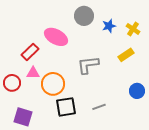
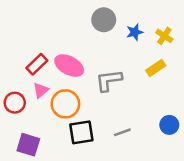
pink ellipse: (56, 37) -> (69, 66), moved
pink triangle: (33, 73) -> (41, 90), turned -40
blue circle: (137, 91) -> (169, 125), moved

